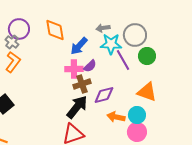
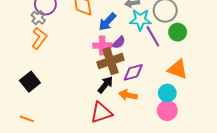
brown cross: (82, 84) -> (110, 61), size x1.4
black arrow: (77, 107) -> (105, 85), size x0.7
orange arrow: (116, 117) -> (128, 95), moved

